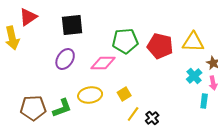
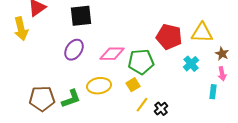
green pentagon: (125, 41) -> (141, 62), moved
cyan cross: (194, 76) -> (191, 64), moved

